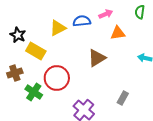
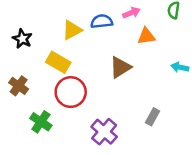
yellow rectangle: (36, 51) -> (58, 62), moved
brown cross: (15, 73) -> (19, 86), turned -35
green cross: (34, 92) -> (41, 122), moved

